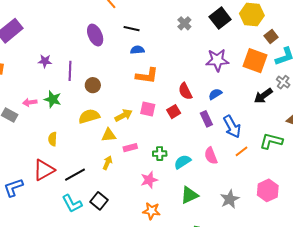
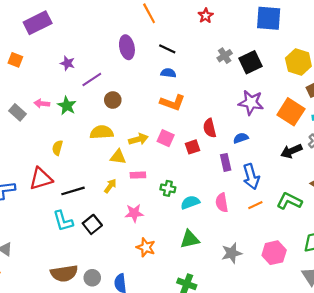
black square: (220, 18) -> (250, 62), moved
purple line: (70, 71) -> (92, 80), turned 42
pink star: (149, 180) -> (134, 213), moved

